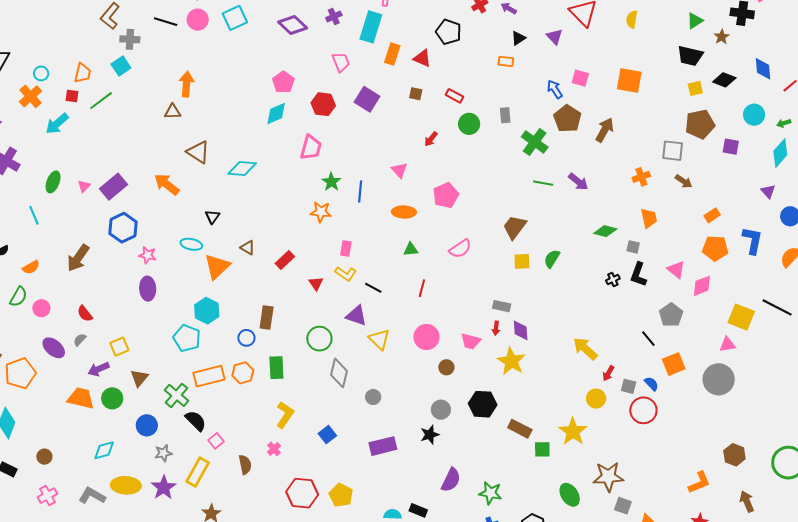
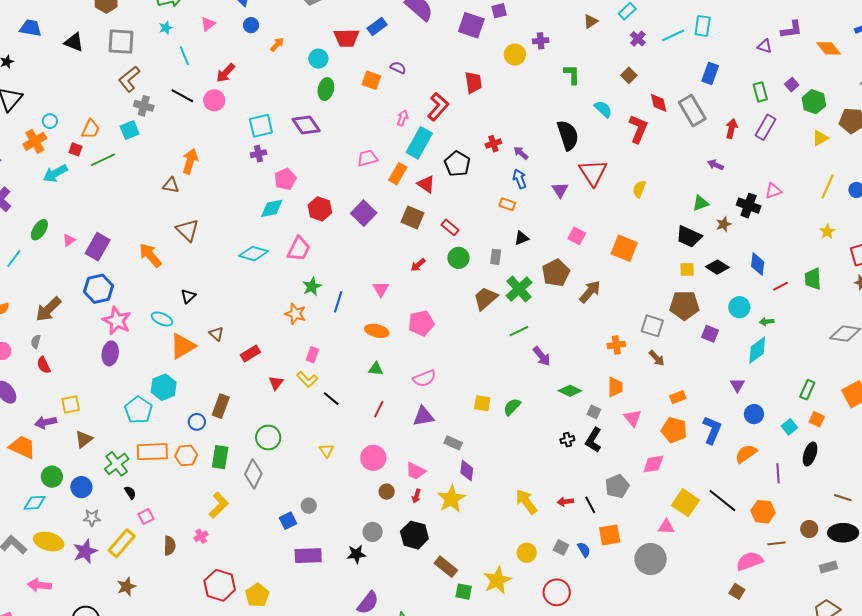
purple cross: (334, 16) -> (259, 154), moved
cyan square: (235, 18) -> (261, 126), moved
cyan rectangle: (371, 27) -> (419, 143), moved
black triangle: (518, 38) -> (522, 238), moved
pink trapezoid: (341, 62) -> (367, 158), moved, turned -95
blue arrow: (555, 89) -> (520, 179), moved
brown square: (416, 94) -> (412, 218), size x1.6
cyan diamond: (242, 168) -> (253, 254), moved
purple arrow: (578, 182) -> (542, 356), moved
green line: (543, 183) -> (519, 331), turned -48
purple rectangle: (113, 187) -> (98, 247), turned -32
cyan line: (34, 215) -> (14, 258), turned 48
brown trapezoid: (515, 227) -> (485, 298), moved
pink star: (147, 255) -> (117, 321), size x1.6
pink triangle: (676, 270) -> (633, 418), moved
purple triangle: (356, 316) -> (423, 416), moved, turned -40
red arrow: (496, 328) -> (416, 496), moved
yellow triangle: (379, 339) -> (327, 450), size x0.7
gray semicircle: (80, 340) -> (36, 342), moved, turned -40
gray diamond: (339, 373) -> (253, 474), moved
red arrow: (608, 373) -> (565, 502), moved, turned 42
green circle: (112, 398) -> (52, 477), moved
red circle: (643, 410) -> (557, 592), moved
black semicircle: (196, 421) -> (130, 493), size x0.6
blue square: (327, 435) -> (288, 521), moved

